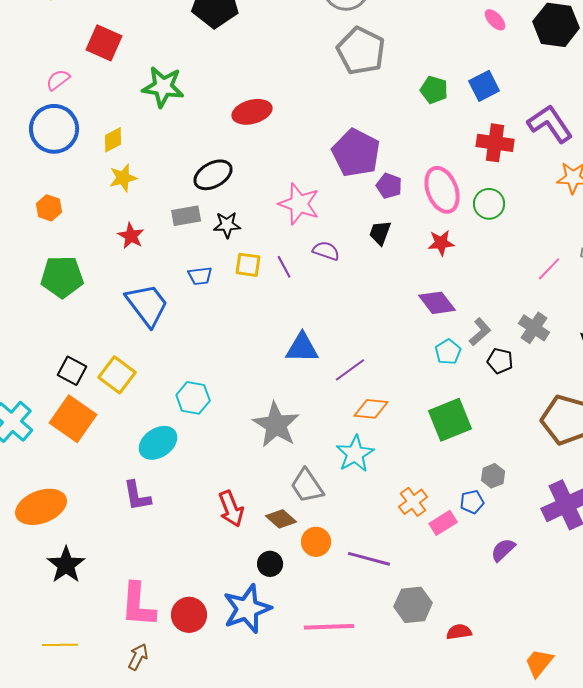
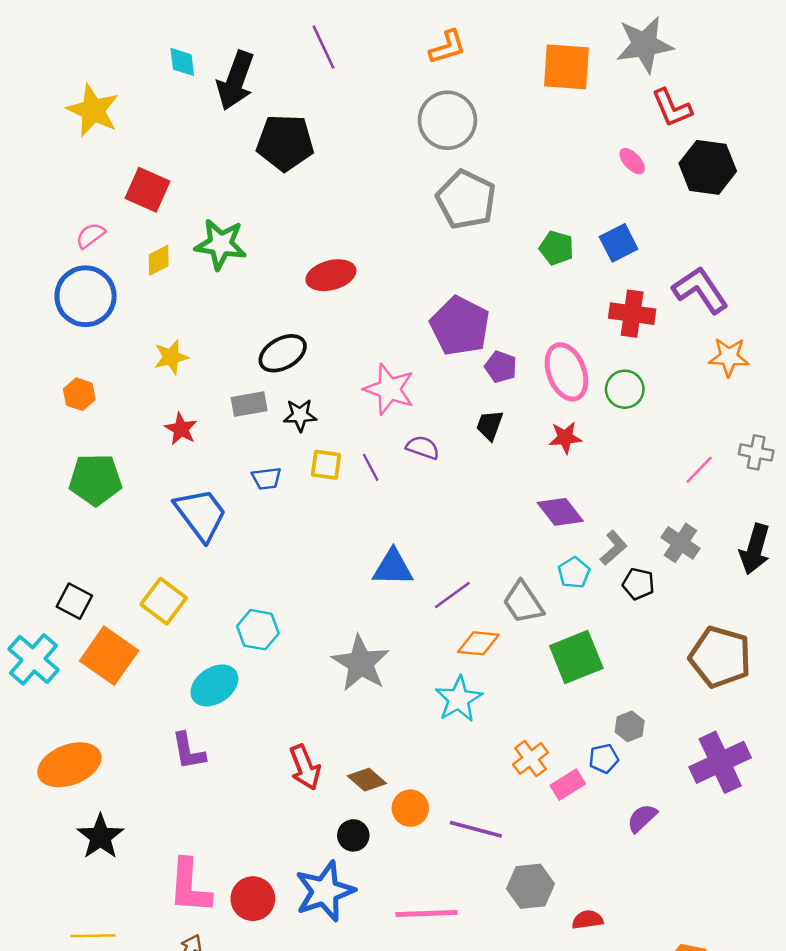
yellow diamond: (113, 140) -> (159, 260), moved
black square: (72, 371) -> (74, 601), moved
gray trapezoid: (307, 486) -> (523, 602), moved

